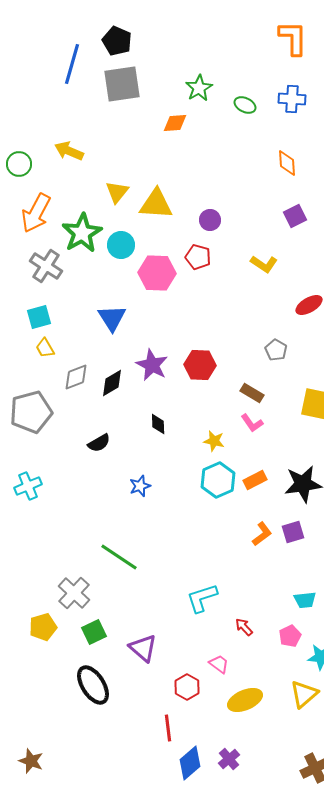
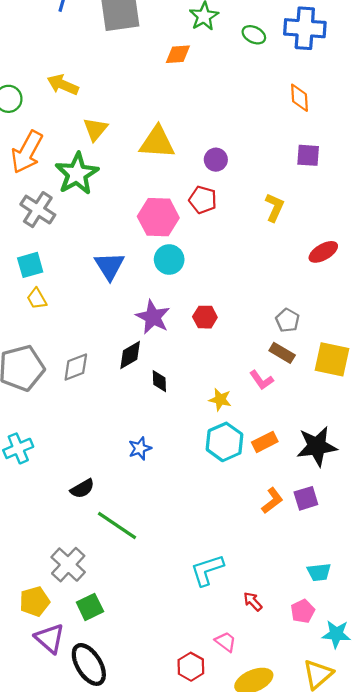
blue cross: (292, 99) -> (305, 28), size x1.4
yellow triangle: (117, 192) -> (95, 129), moved
purple square: (295, 216) -> (308, 155), turned 30
cyan circle: (121, 245) -> (169, 260), moved
yellow L-shape: (264, 264) -> (274, 207), turned -100
gray pentagon: (276, 350) -> (287, 320), moved
red hexagon: (200, 365) -> (205, 317), size x0.7
gray diamond: (76, 377) -> (76, 367), moved
black diamond: (112, 383) -> (130, 355), moved
brown rectangle: (252, 393) -> (282, 353), moved
black semicircle: (99, 443) -> (82, 489), moved
purple triangle: (143, 648) -> (50, 638), moved

